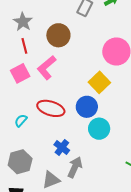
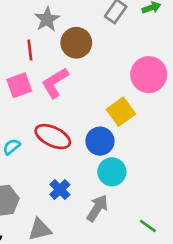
gray star: (23, 22) -> (47, 19), moved
gray arrow: (75, 167) -> (97, 208), moved

